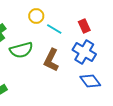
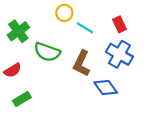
green semicircle: (21, 50) -> (47, 52), turned 35
blue diamond: (90, 81) -> (106, 88), moved

